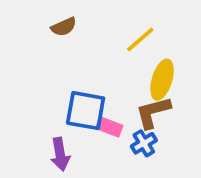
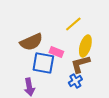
brown semicircle: (64, 27) -> (31, 42), moved, size x1.6
pink rectangle: (109, 127) -> (56, 52), moved

